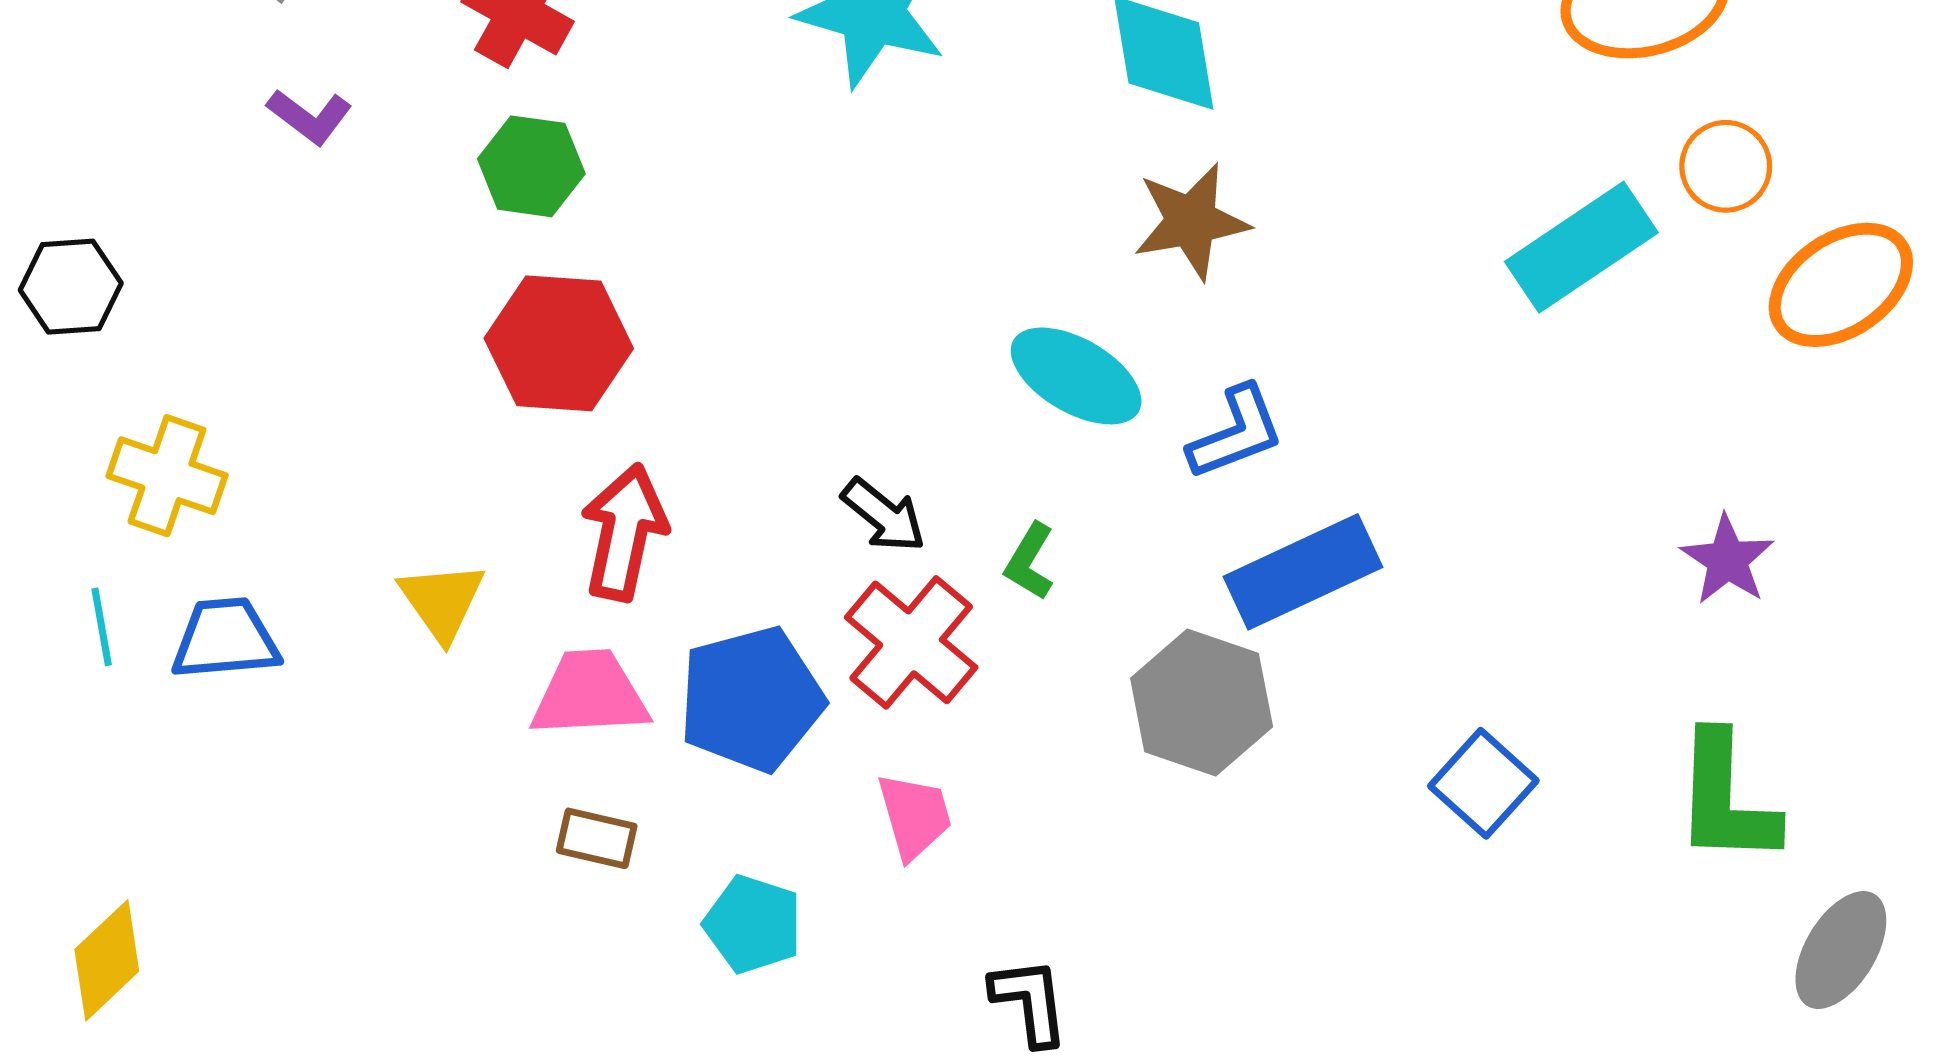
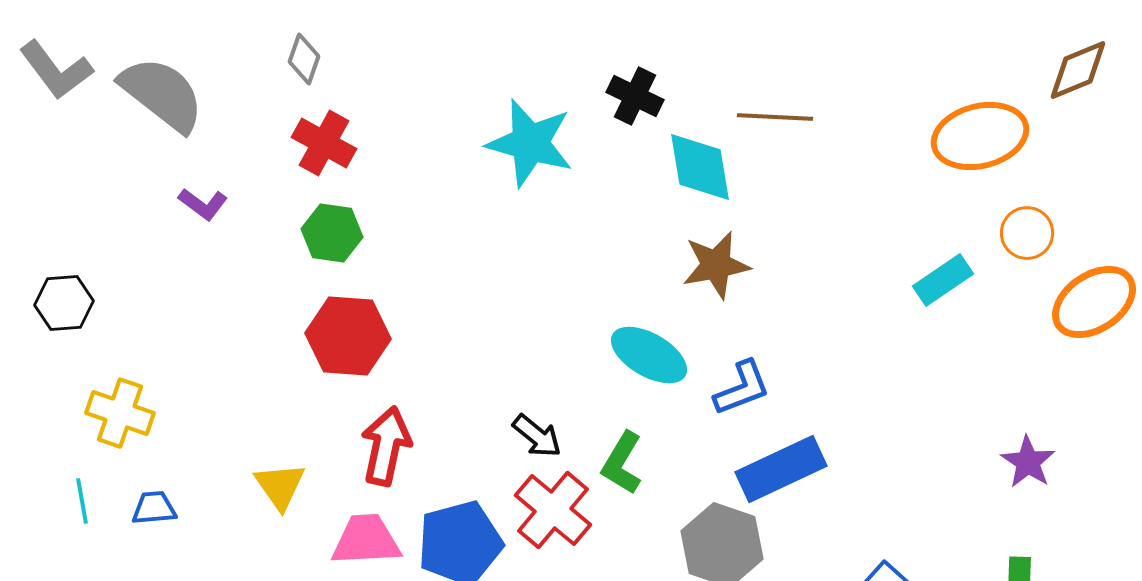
cyan rectangle: (1581, 247) -> (943, 280), size x0.7
green L-shape: (1030, 562) -> (622, 463), size x1.4
blue trapezoid: (225, 639) -> (154, 508), size x0.7

